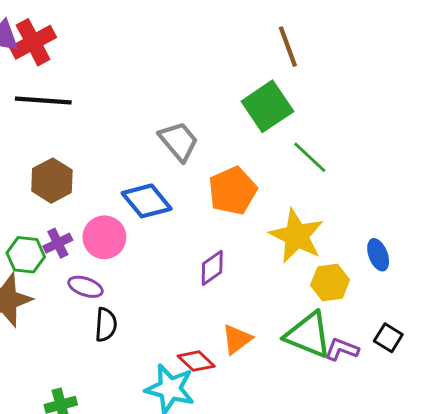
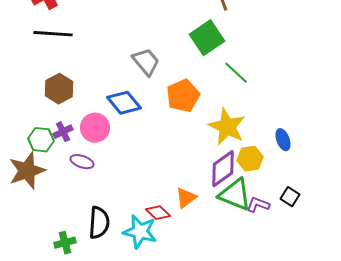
purple diamond: (212, 268) -> (223, 169), moved, size x1.5
black semicircle: (106, 325) -> (99, 223), moved, size x1.4

